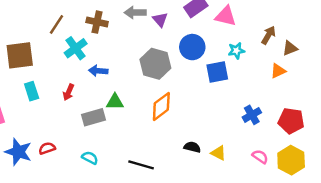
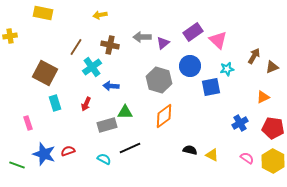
pink triangle: (226, 16) -> (218, 40), turned 30
purple triangle: (160, 20) -> (163, 43), turned 32
brown square: (20, 55) -> (45, 73), turned 35
orange triangle: (278, 71) -> (263, 97), moved
black line: (141, 165) -> (130, 148), moved, turned -40

